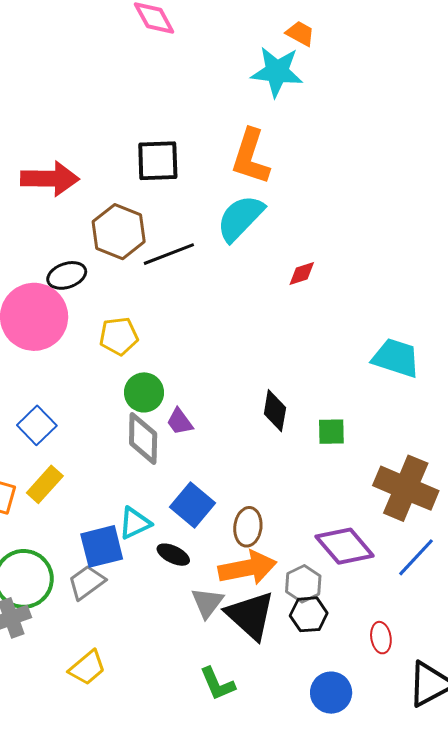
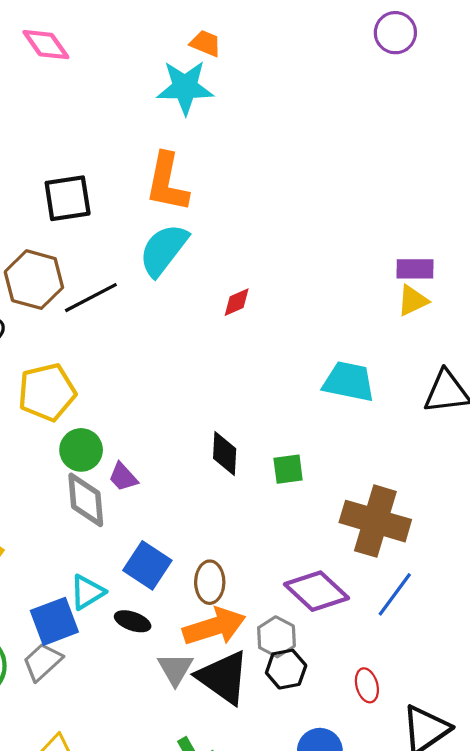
yellow pentagon: (119, 336) -> (47, 392), size x1.4

